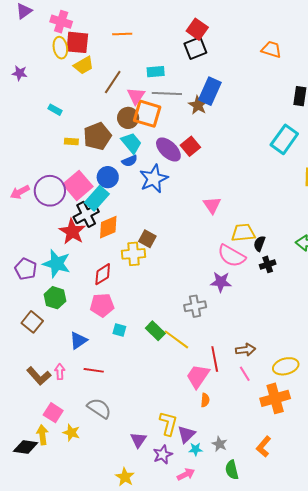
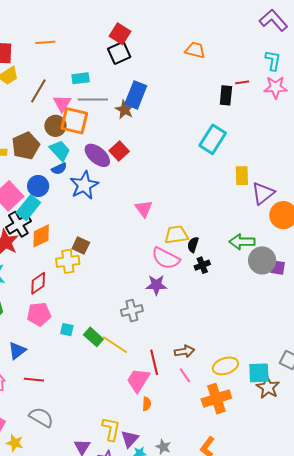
cyan square: (119, 330) -> (67, 330), moved

